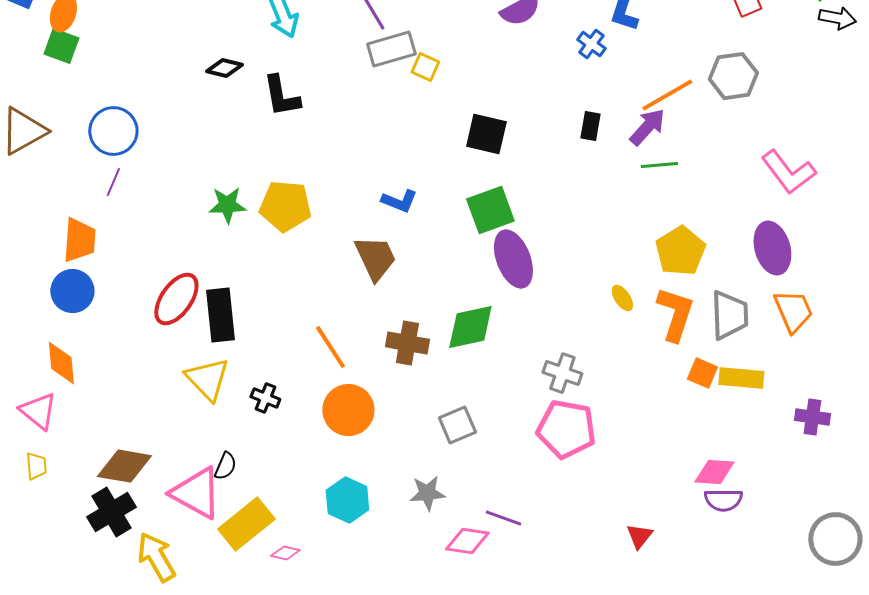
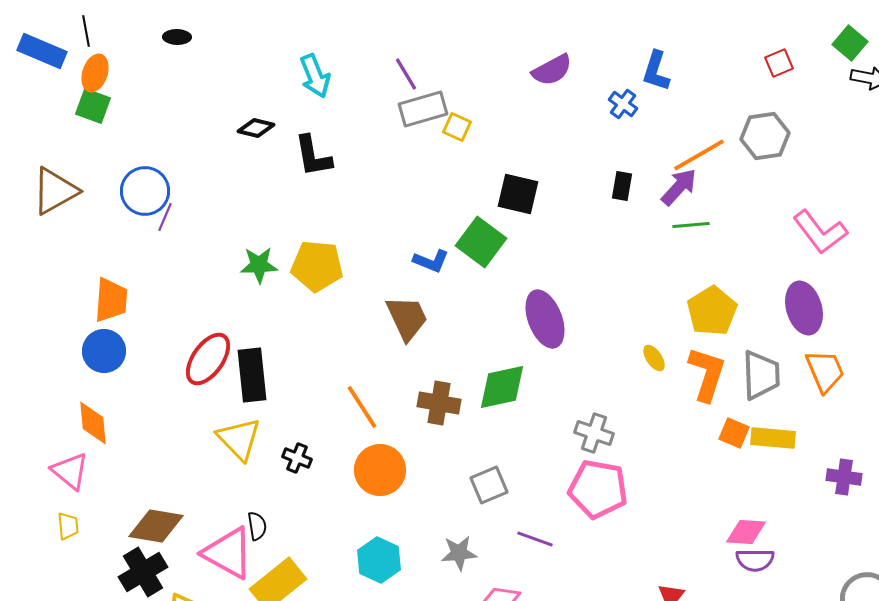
purple line: (113, 182) -> (165, 217), moved
green square: (490, 210) -> (481, 242), moved, turned -33
black semicircle: (225, 466) -> (257, 526), turned -32
purple line: (503, 518) -> (535, 539), moved

